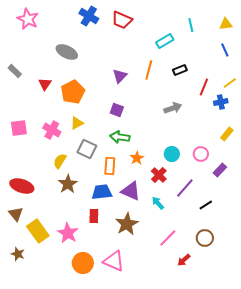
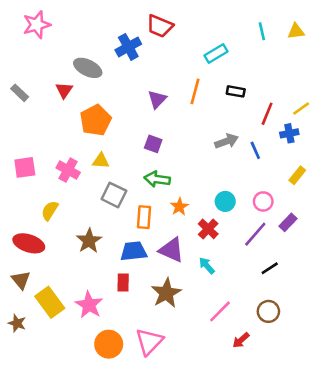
blue cross: (89, 16) -> (128, 47), moved, turned 30
pink star: (28, 19) -> (37, 25), turned 30
cyan line: (191, 25) -> (262, 31), moved
blue line: (225, 50) -> (255, 150), moved
black rectangle: (180, 70) -> (236, 91), turned 32
red triangle: (45, 84) -> (64, 90), moved
yellow triangle: (77, 123) -> (101, 161), turned 32
yellow semicircle: (60, 161) -> (50, 211), moved
purple line: (185, 188) -> (255, 234), moved
brown star: (18, 254) -> (17, 323), moved
pink triangle: (114, 261) -> (149, 342), turned 50

